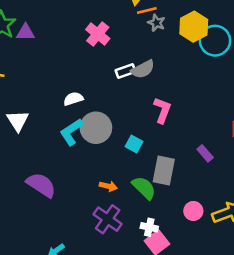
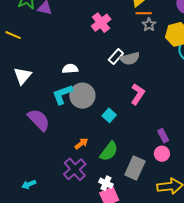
white rectangle: (125, 71) -> (116, 57), turned -42
gray rectangle: (164, 171) -> (135, 168), moved
purple semicircle: (41, 185) -> (39, 120), moved
orange arrow: (108, 186) -> (81, 144), turned -64
green semicircle: (144, 188) -> (109, 151), turned 70
pink circle: (193, 211) -> (162, 154), moved

